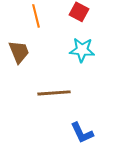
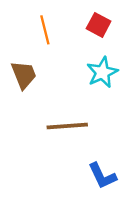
cyan star: (82, 50) -> (102, 72), turned -30

